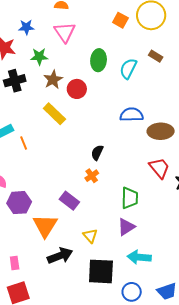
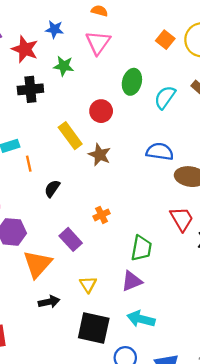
brown star: (53, 80) -> (100, 155), moved, turned -30
black semicircle: (97, 153) -> (52, 189), moved
black arrow: (60, 256) -> (49, 302), size x0.7

